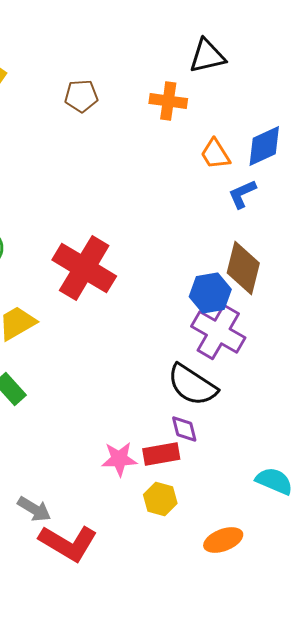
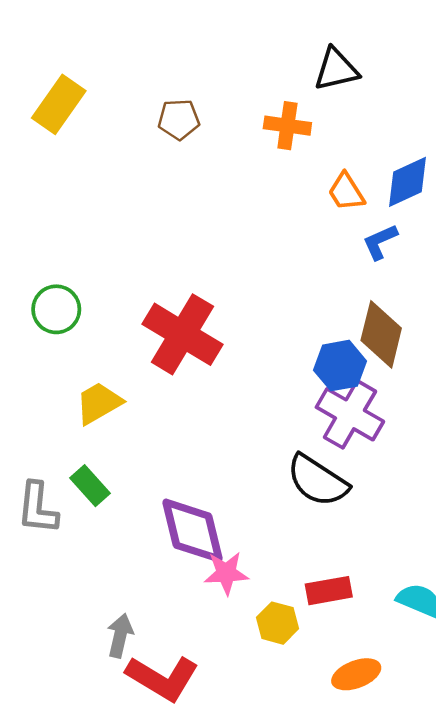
purple diamond: (184, 429) -> (192, 531), moved, size x2.0
red rectangle: (161, 454) -> (329, 591), moved
gray arrow: (34, 509) -> (120, 636), turned -108

